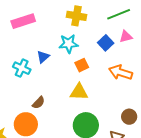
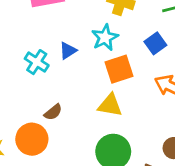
cyan star: (69, 44) -> (105, 38), turned -30
orange square: (82, 65) -> (119, 69), size x1.5

